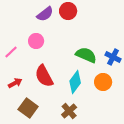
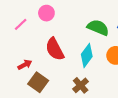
red arrow: (15, 83) -> (25, 65), moved

